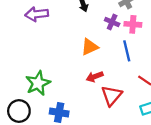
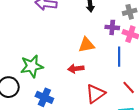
purple cross: (112, 22) -> (112, 27), turned -32
red arrow: (95, 77) -> (76, 69), moved

